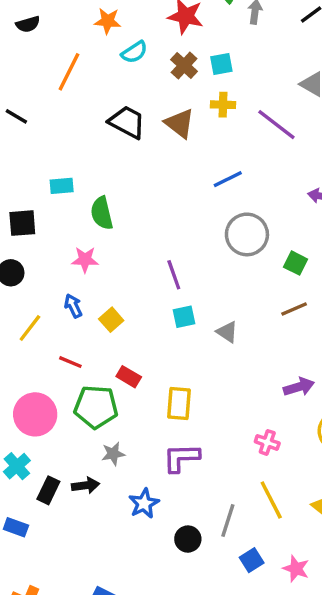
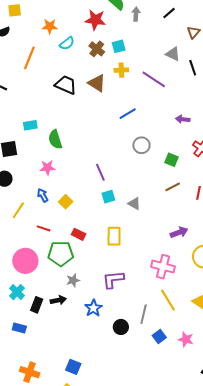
gray circle: (247, 234) -> (141, 145), size x0.7
yellow rectangle: (179, 404) -> (114, 236), moved
pink cross: (267, 442) -> (163, 267), size x1.6

